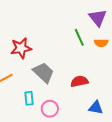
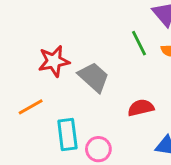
gray trapezoid: (44, 73) -> (94, 77), moved
cyan rectangle: (29, 98) -> (67, 135), size x1.5

